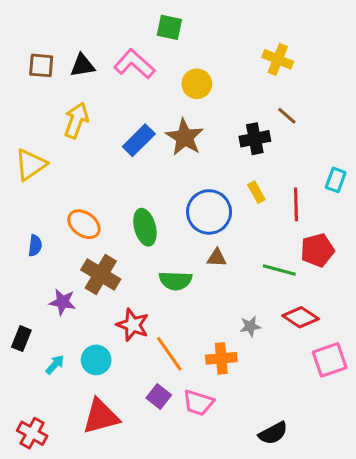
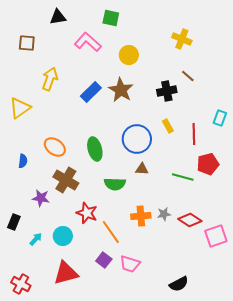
black triangle: (82, 65) -> (58, 17), moved
red diamond: (301, 317) -> (190, 220), moved
orange cross: (221, 358) -> (141, 216), moved

